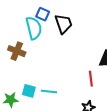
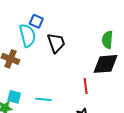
black trapezoid: (64, 24) -> (56, 43), moved
cyan square: (29, 91) -> (14, 97), moved

